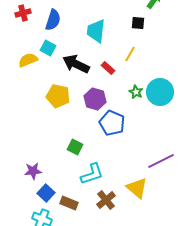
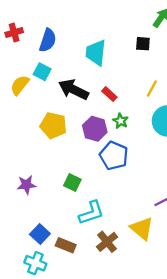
yellow line: (130, 54) -> (152, 88), moved
yellow semicircle: (28, 60) -> (20, 85), turned -30
green star: (136, 92) -> (121, 121), moved
purple star: (33, 171) -> (26, 185), moved

